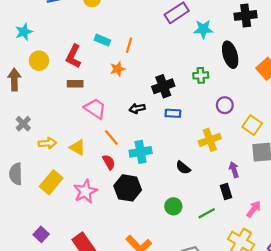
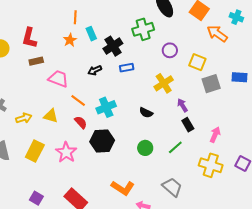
cyan rectangle: (102, 40) -> (91, 34), moved, turned 56
green cross: (201, 75) -> (143, 29), size x1.5
purple arrow: (234, 170) -> (182, 105), moved

